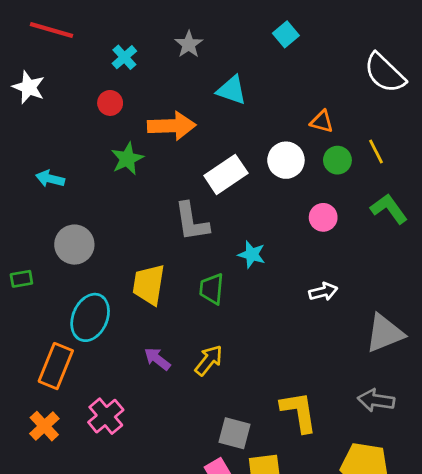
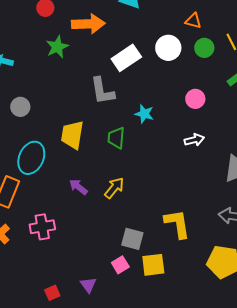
pink circle: (323, 217) -> (195, 99), moved
gray circle: (74, 245) -> (20, 107), size x0.7
pink cross: (106, 416) -> (42, 227), turned 30

